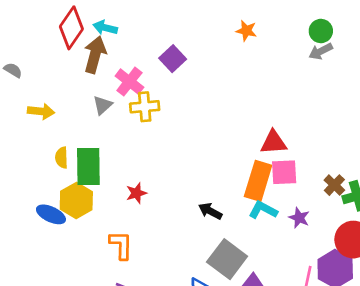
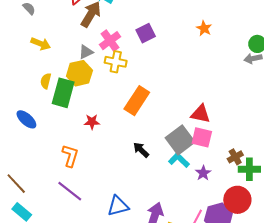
orange rectangle: (258, 181) -> (137, 101), moved
yellow hexagon: (76, 200) -> (79, 73), moved
gray square: (227, 259) -> (180, 140), moved

